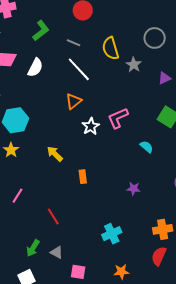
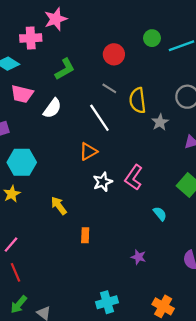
gray line: (74, 43) -> (109, 88), moved
pink L-shape: (118, 118) -> (134, 177), turned -40
red line: (53, 216) -> (15, 272), moved
orange cross: (163, 229) -> (163, 306), turned 30

